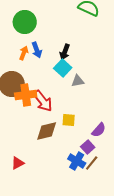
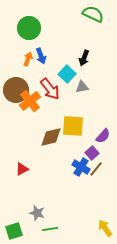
black arrow: (65, 52) -> (84, 58), moved
orange cross: (26, 95) -> (30, 101), turned -30
red arrow: (43, 101) -> (50, 89), moved
yellow square: (69, 120) -> (73, 126), size x1.6

